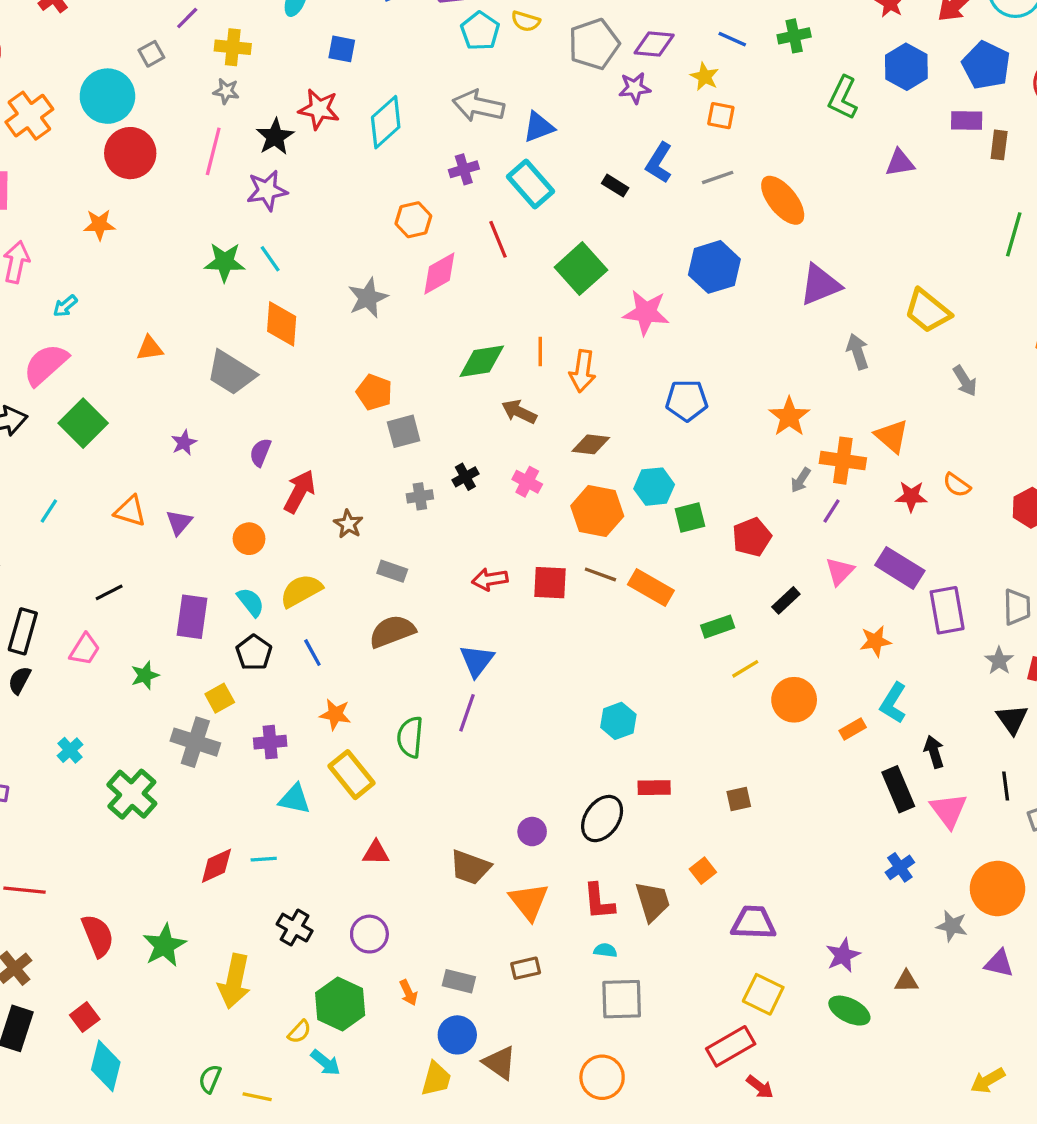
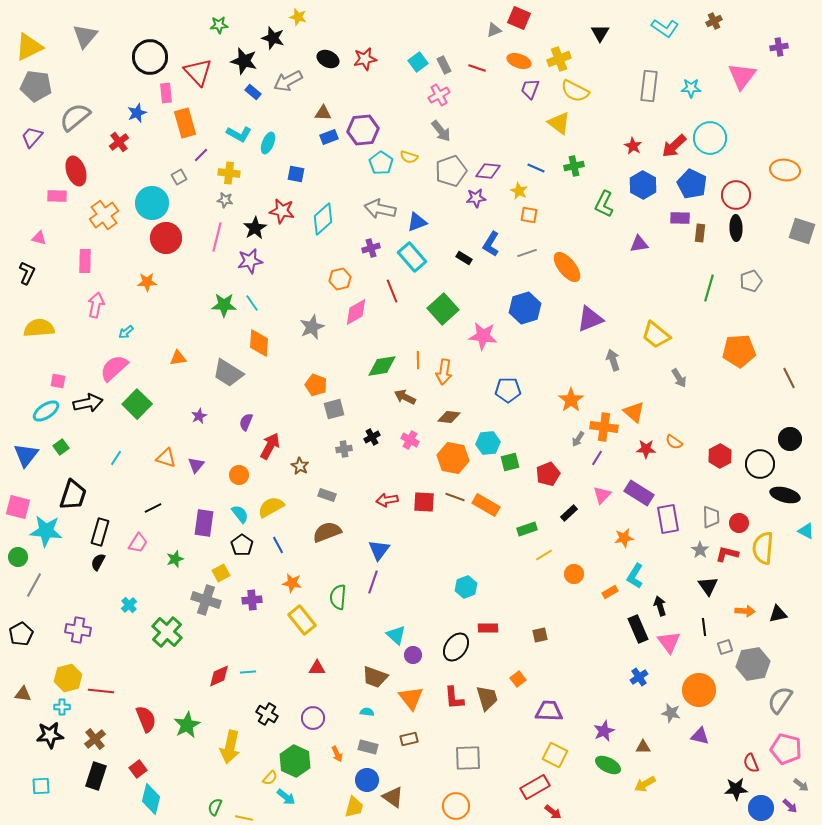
orange circle: (794, 700) -> (574, 574), size x0.7
cyan triangle: (295, 799) -> (396, 635), moved, turned 30
cyan semicircle: (605, 950) -> (367, 712), moved
yellow arrow: (988, 1080) -> (645, 784), moved

